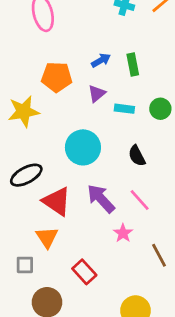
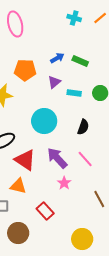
green rectangle: (133, 64) -> (80, 61), turned -56
black semicircle: (137, 156) -> (83, 127), turned -133
pink star: (123, 233) -> (64, 183), moved
orange triangle: (47, 237) -> (18, 186), turned -42

